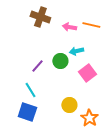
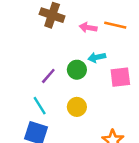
pink square: (87, 73) -> (120, 77), moved, turned 30
yellow circle: (69, 105) -> (77, 107), moved

